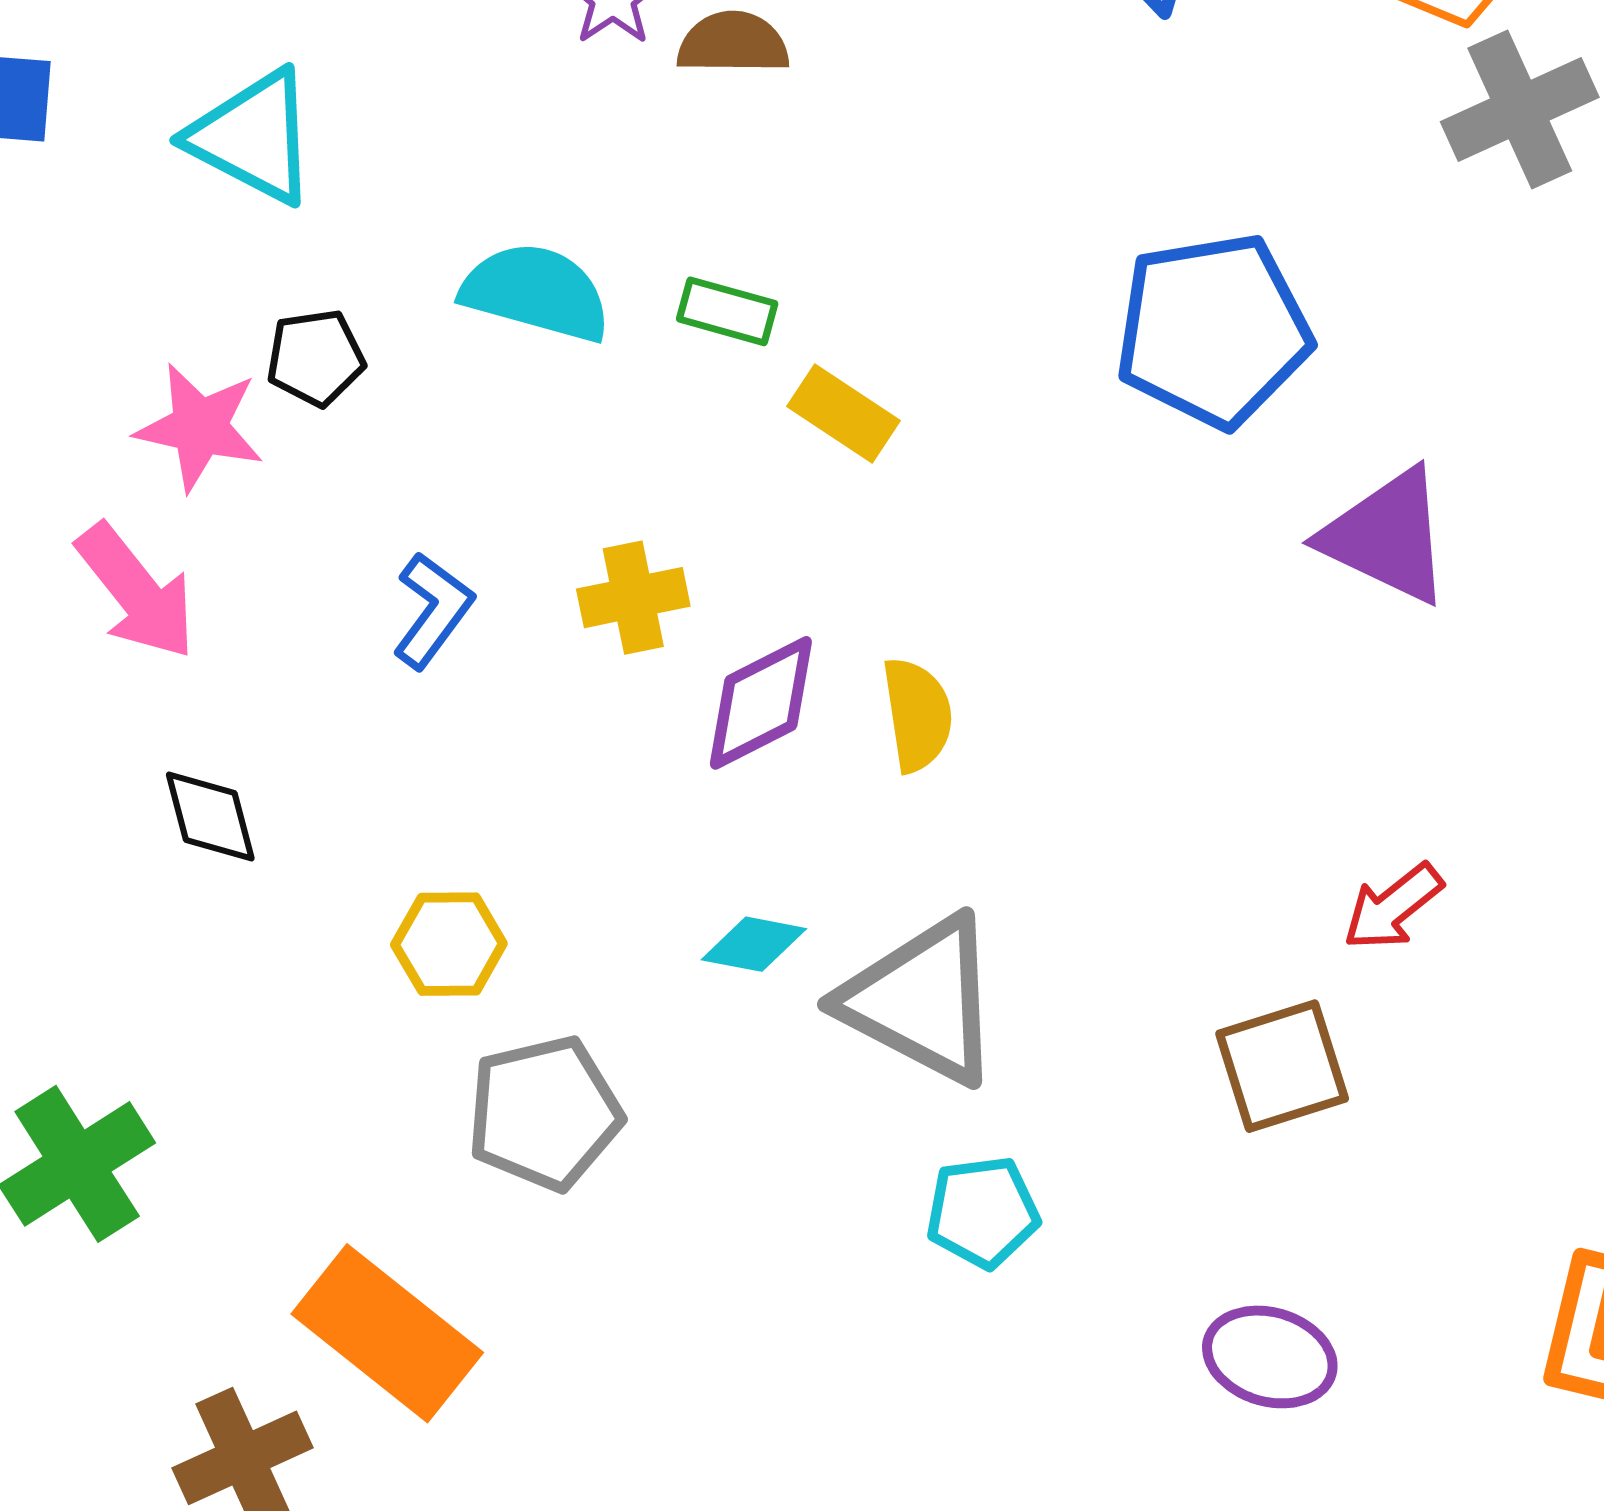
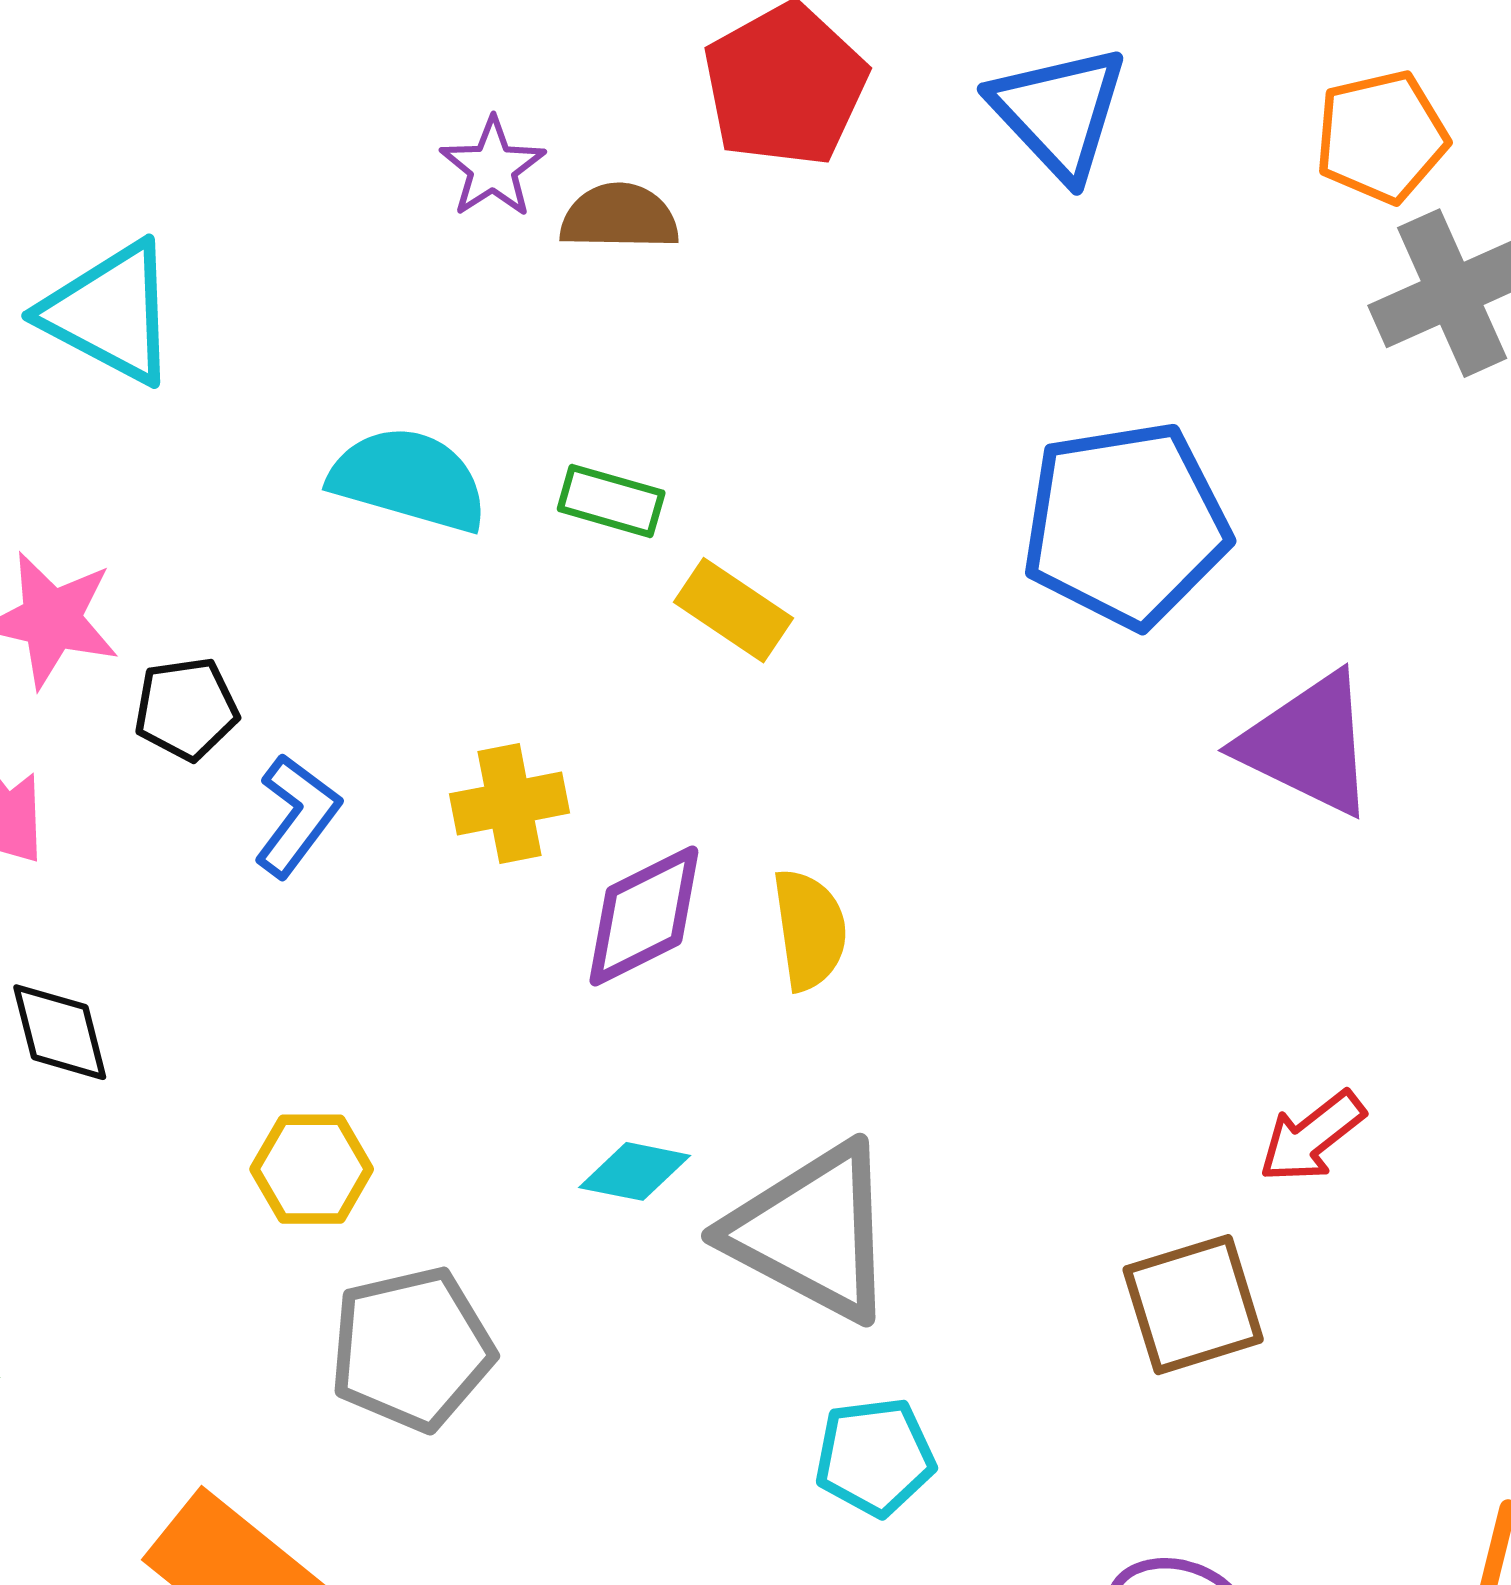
black pentagon: (315, 358) -> (186, 709), moved

